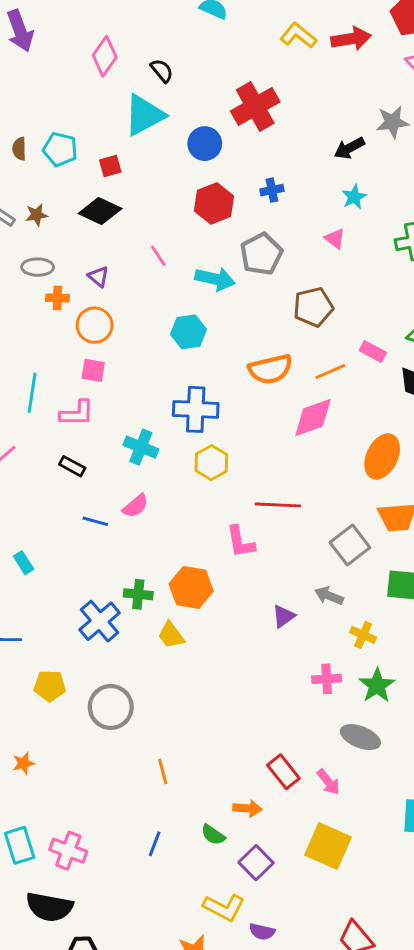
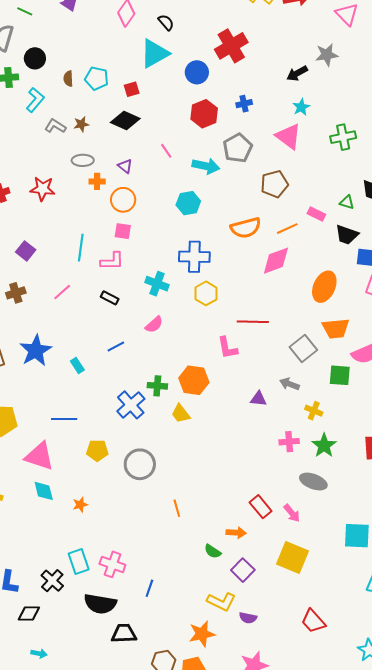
pink triangle: (335, 239) -> (288, 136), size x1.8
blue line: (95, 521) -> (116, 347), moved, turned -42
purple triangle: (284, 616) -> (258, 399), turned 42
blue line: (155, 844) -> (149, 588), moved

